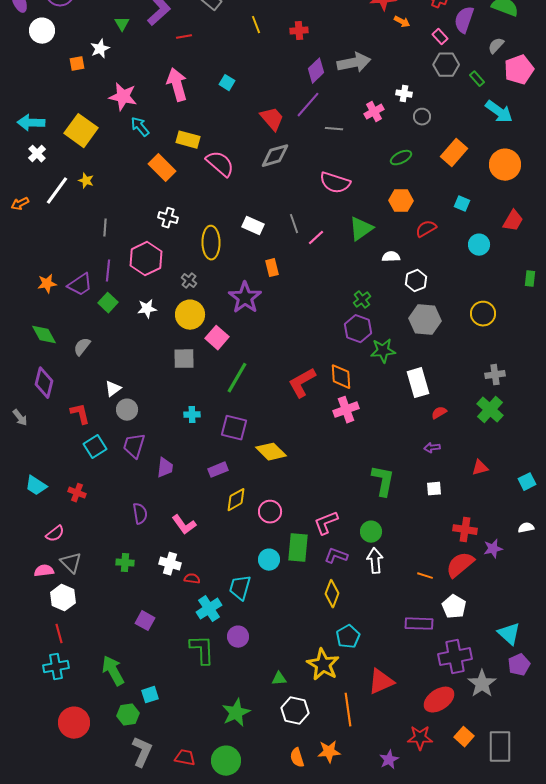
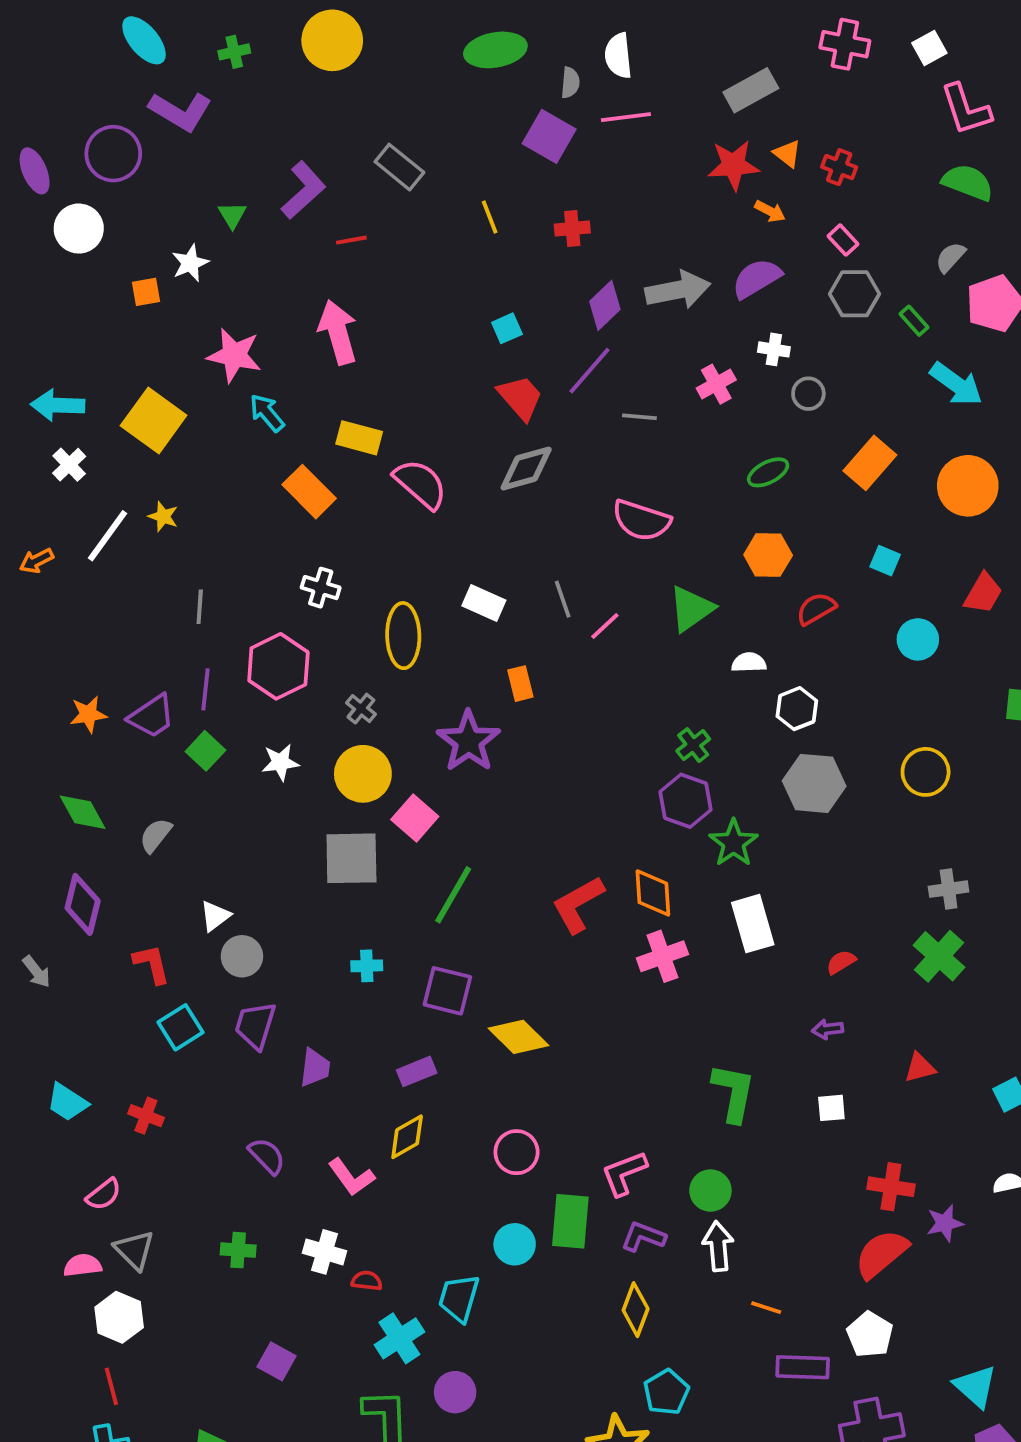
purple semicircle: (464, 20) -> (757, 278), moved, turned 40
cyan square: (227, 83) -> (507, 328), moved, turned 35
green star: (383, 351) -> (734, 843), turned -30
gray square: (184, 359) -> (351, 858), size x1.4
white rectangle: (418, 383) -> (753, 924), moved
yellow diamond: (236, 500) -> (407, 1137), moved
purple semicircle: (140, 514) -> (267, 1156), turned -35
orange line: (425, 576) -> (766, 1308), moved

